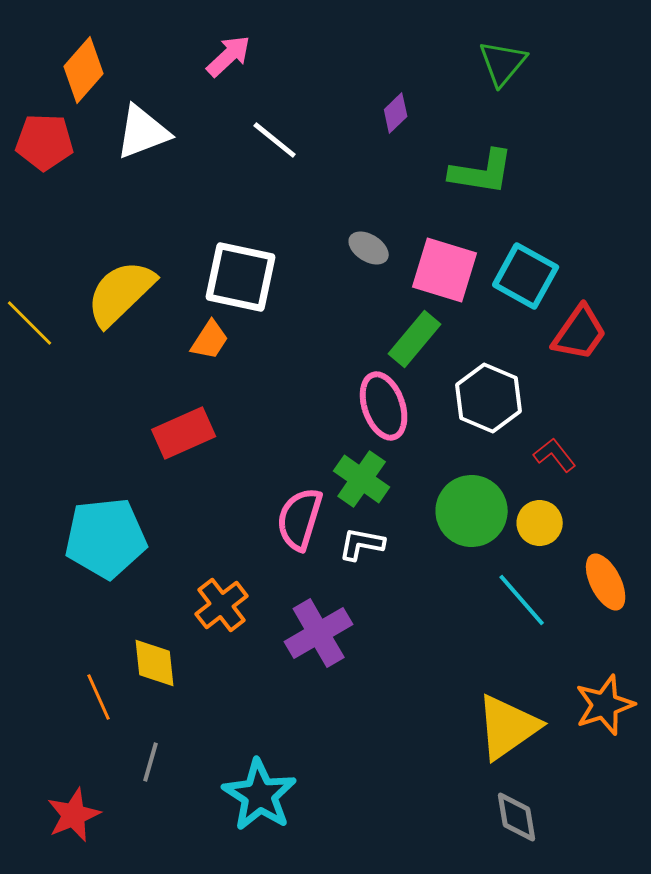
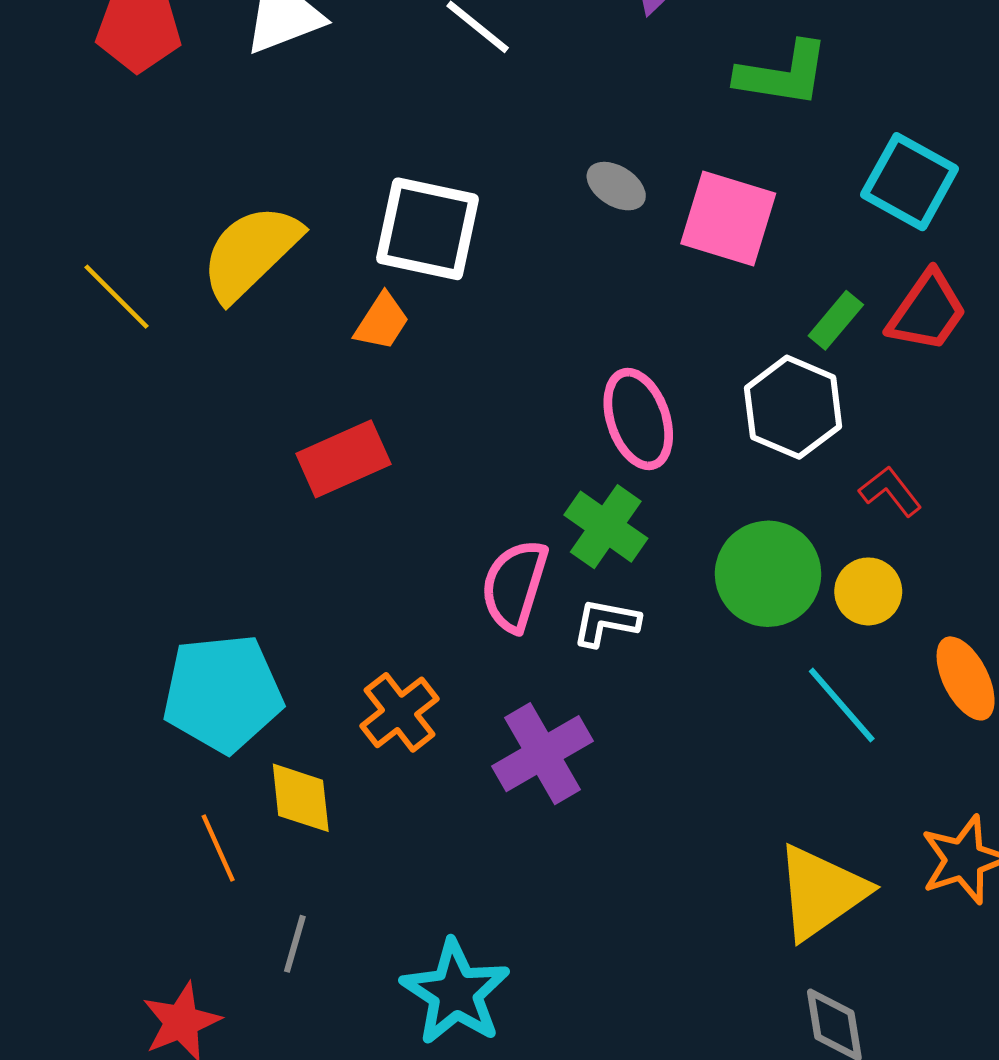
cyan square: (526, 276) -> (910, 182), moved
green rectangle: (415, 339) -> (836, 320), moved, size x0.7
cyan pentagon: (106, 538) -> (223, 693), moved

